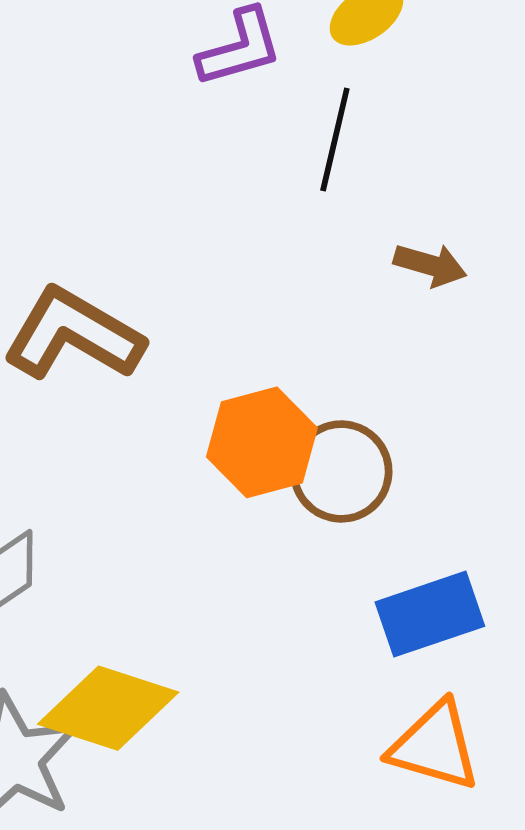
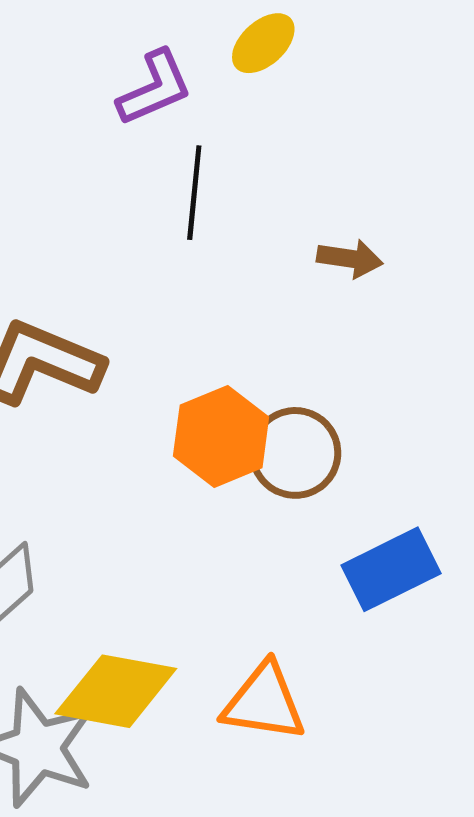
black line: (335, 139) -> (194, 193), moved
orange triangle: (435, 746) -> (264, 702), moved

